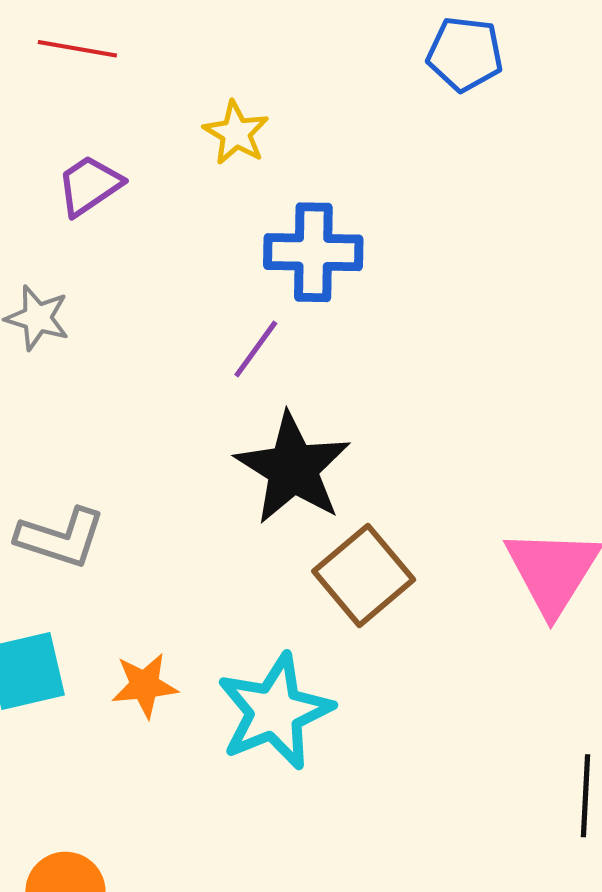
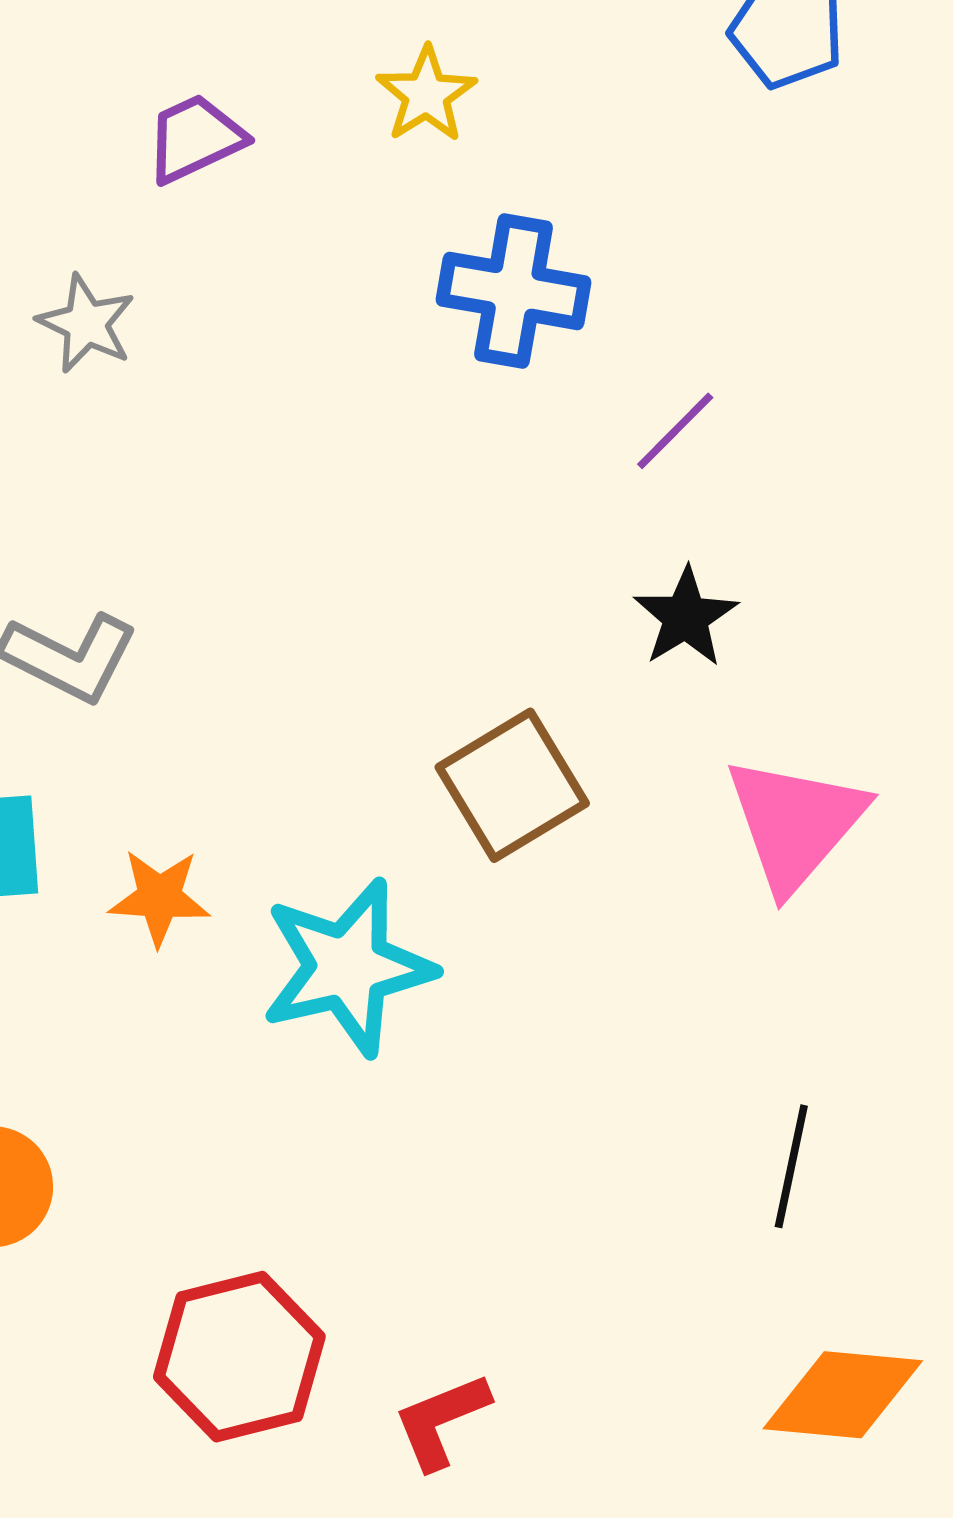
purple line: (256, 349) -> (675, 431), moved
black star: (293, 468) -> (686, 617), moved, size x0.6

